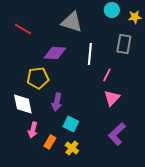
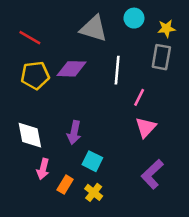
cyan circle: (112, 10) -> (134, 18), moved
yellow star: (135, 17) -> (167, 28), moved
yellow pentagon: (38, 78) -> (35, 75), moved

